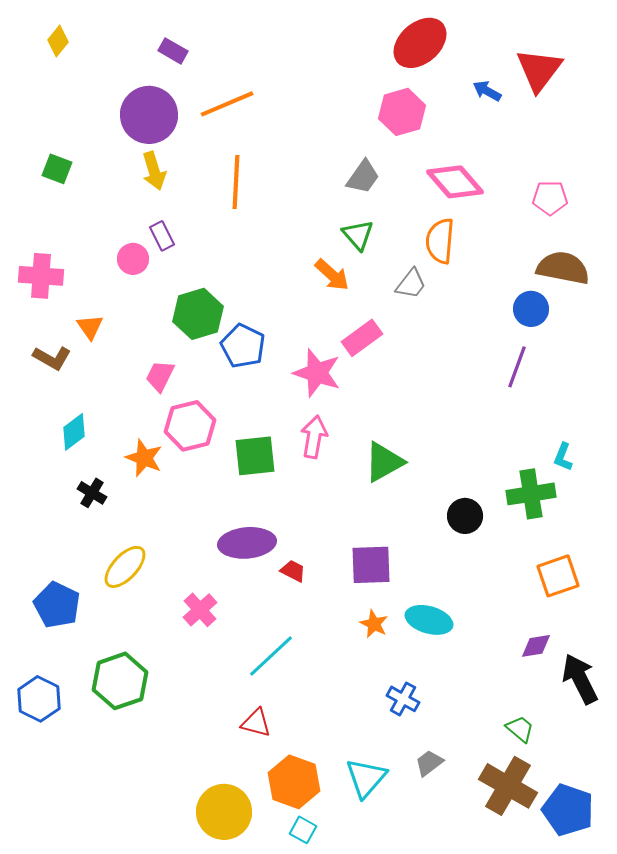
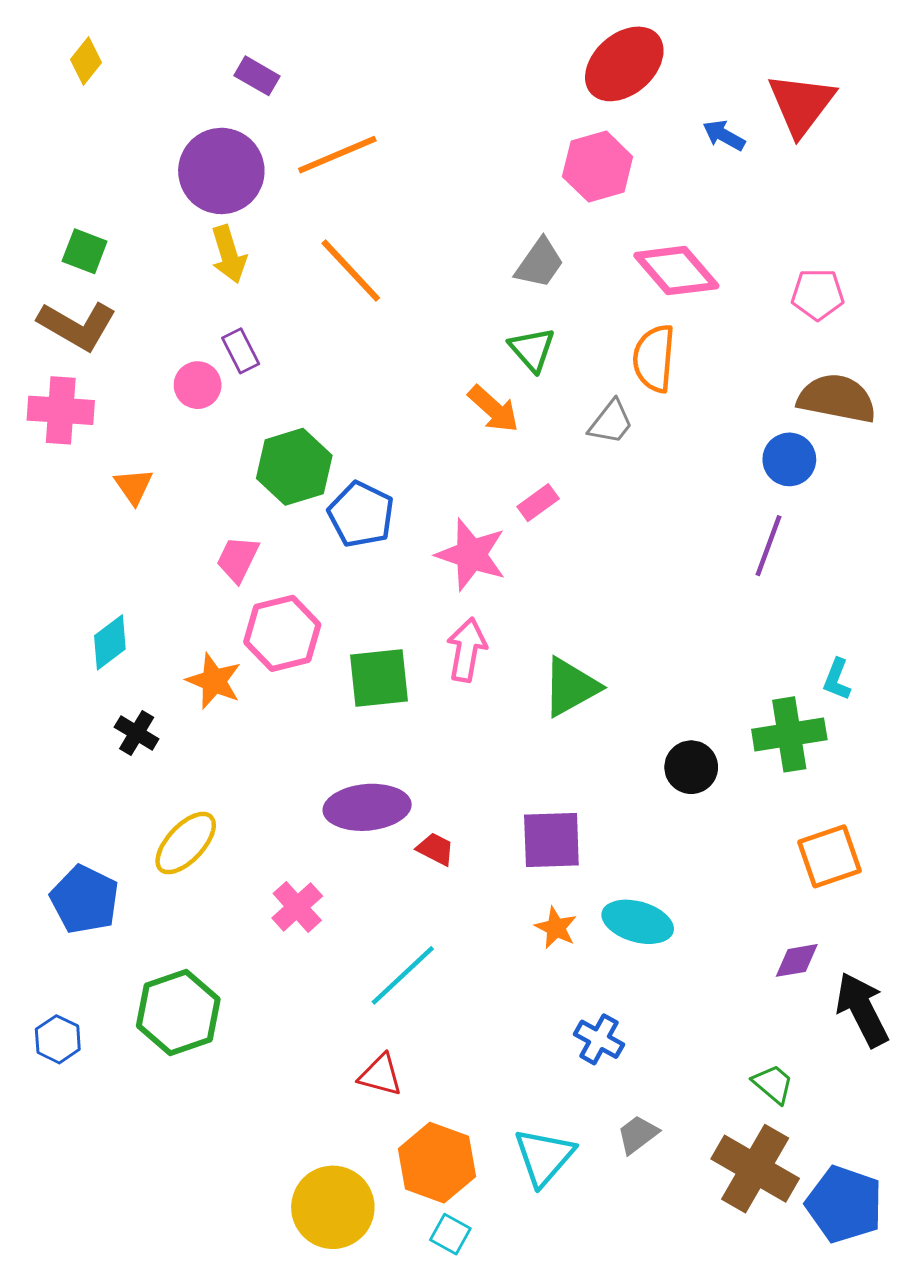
orange line: (236, 182) -> (351, 271), turned -46
pink rectangle: (362, 338) -> (538, 503), size x0.7
brown L-shape: (52, 358) -> (77, 326), moved, size x1.4
blue hexagon: (39, 699) -> (58, 1039), size x0.7

